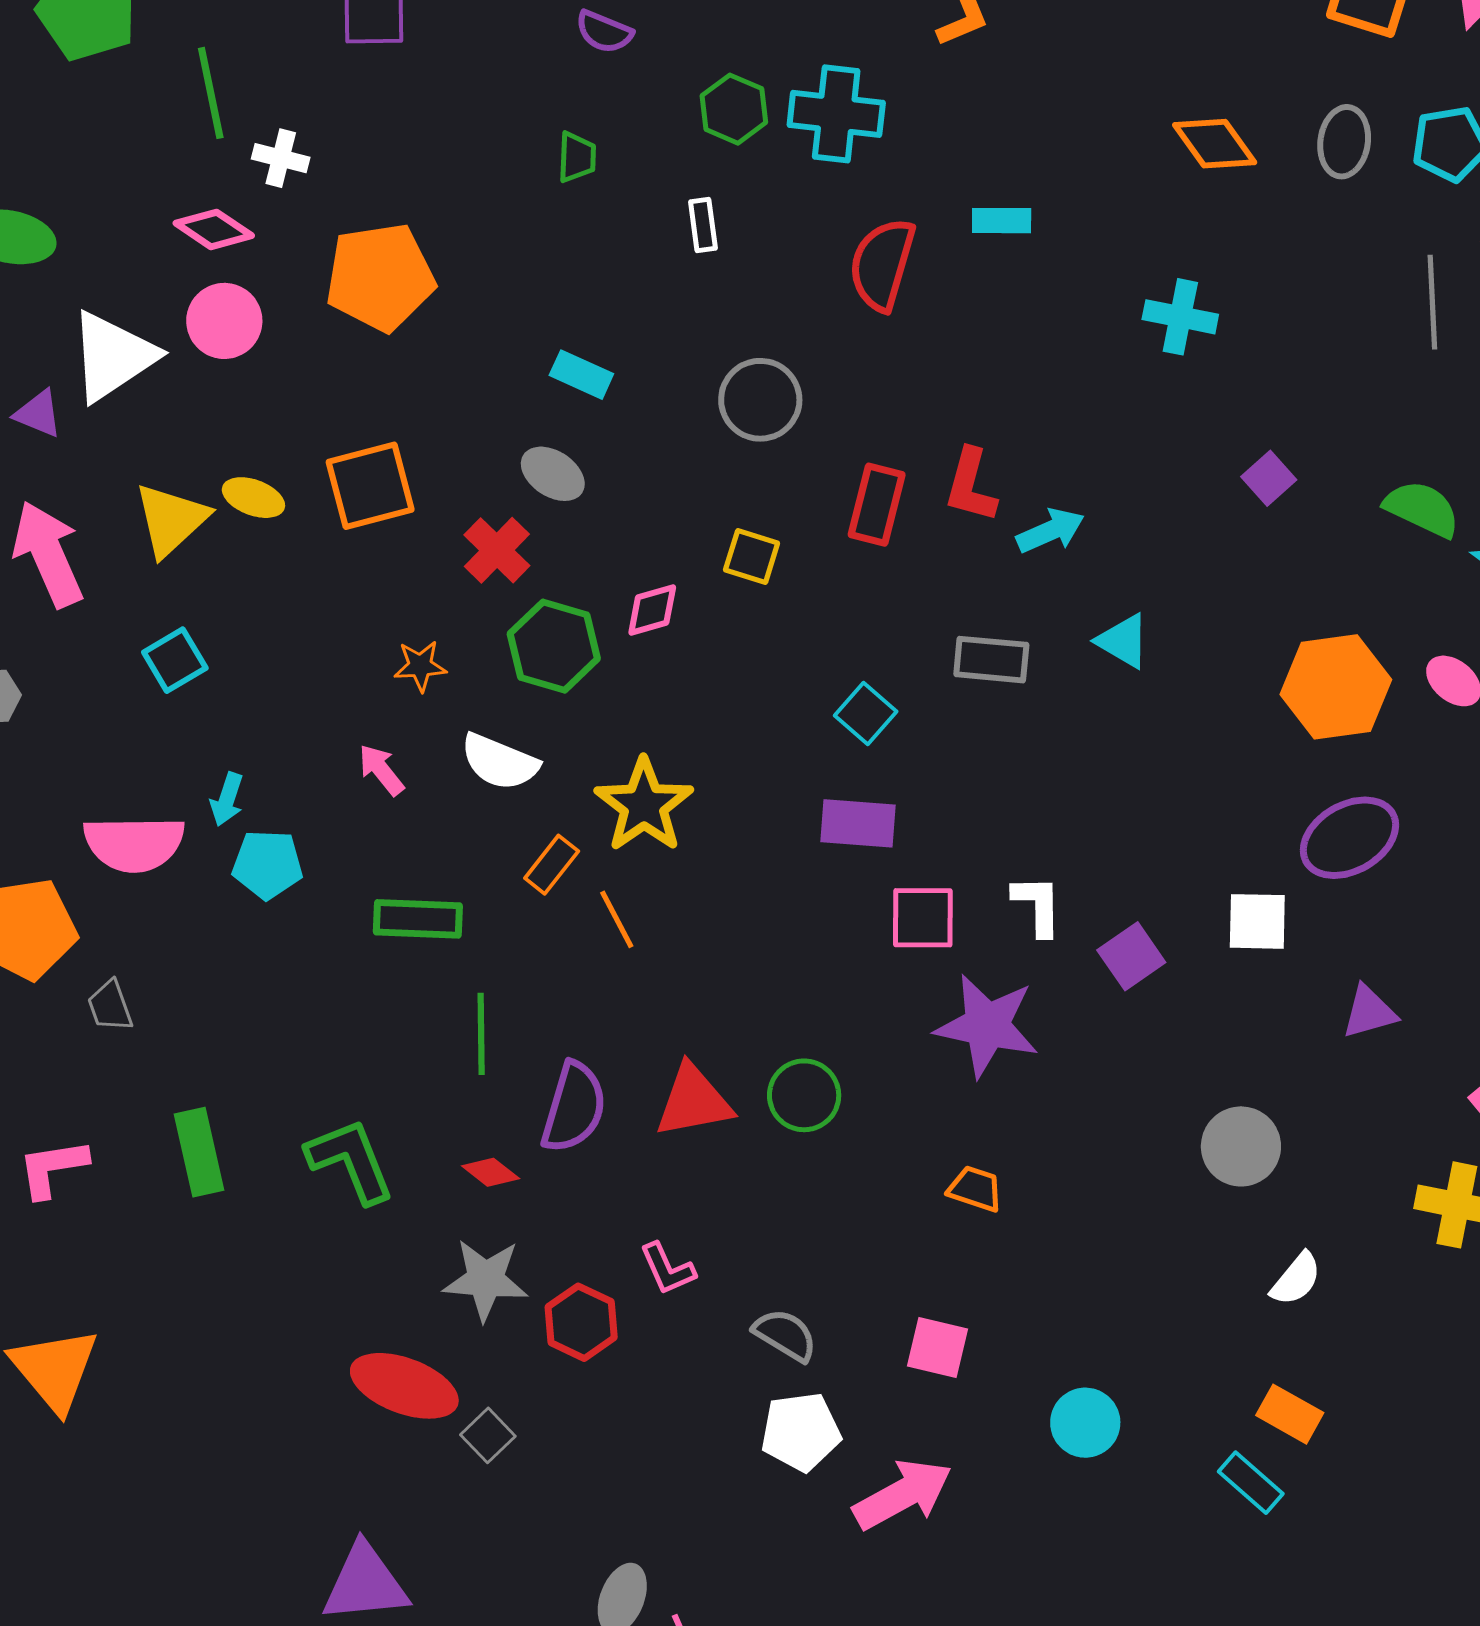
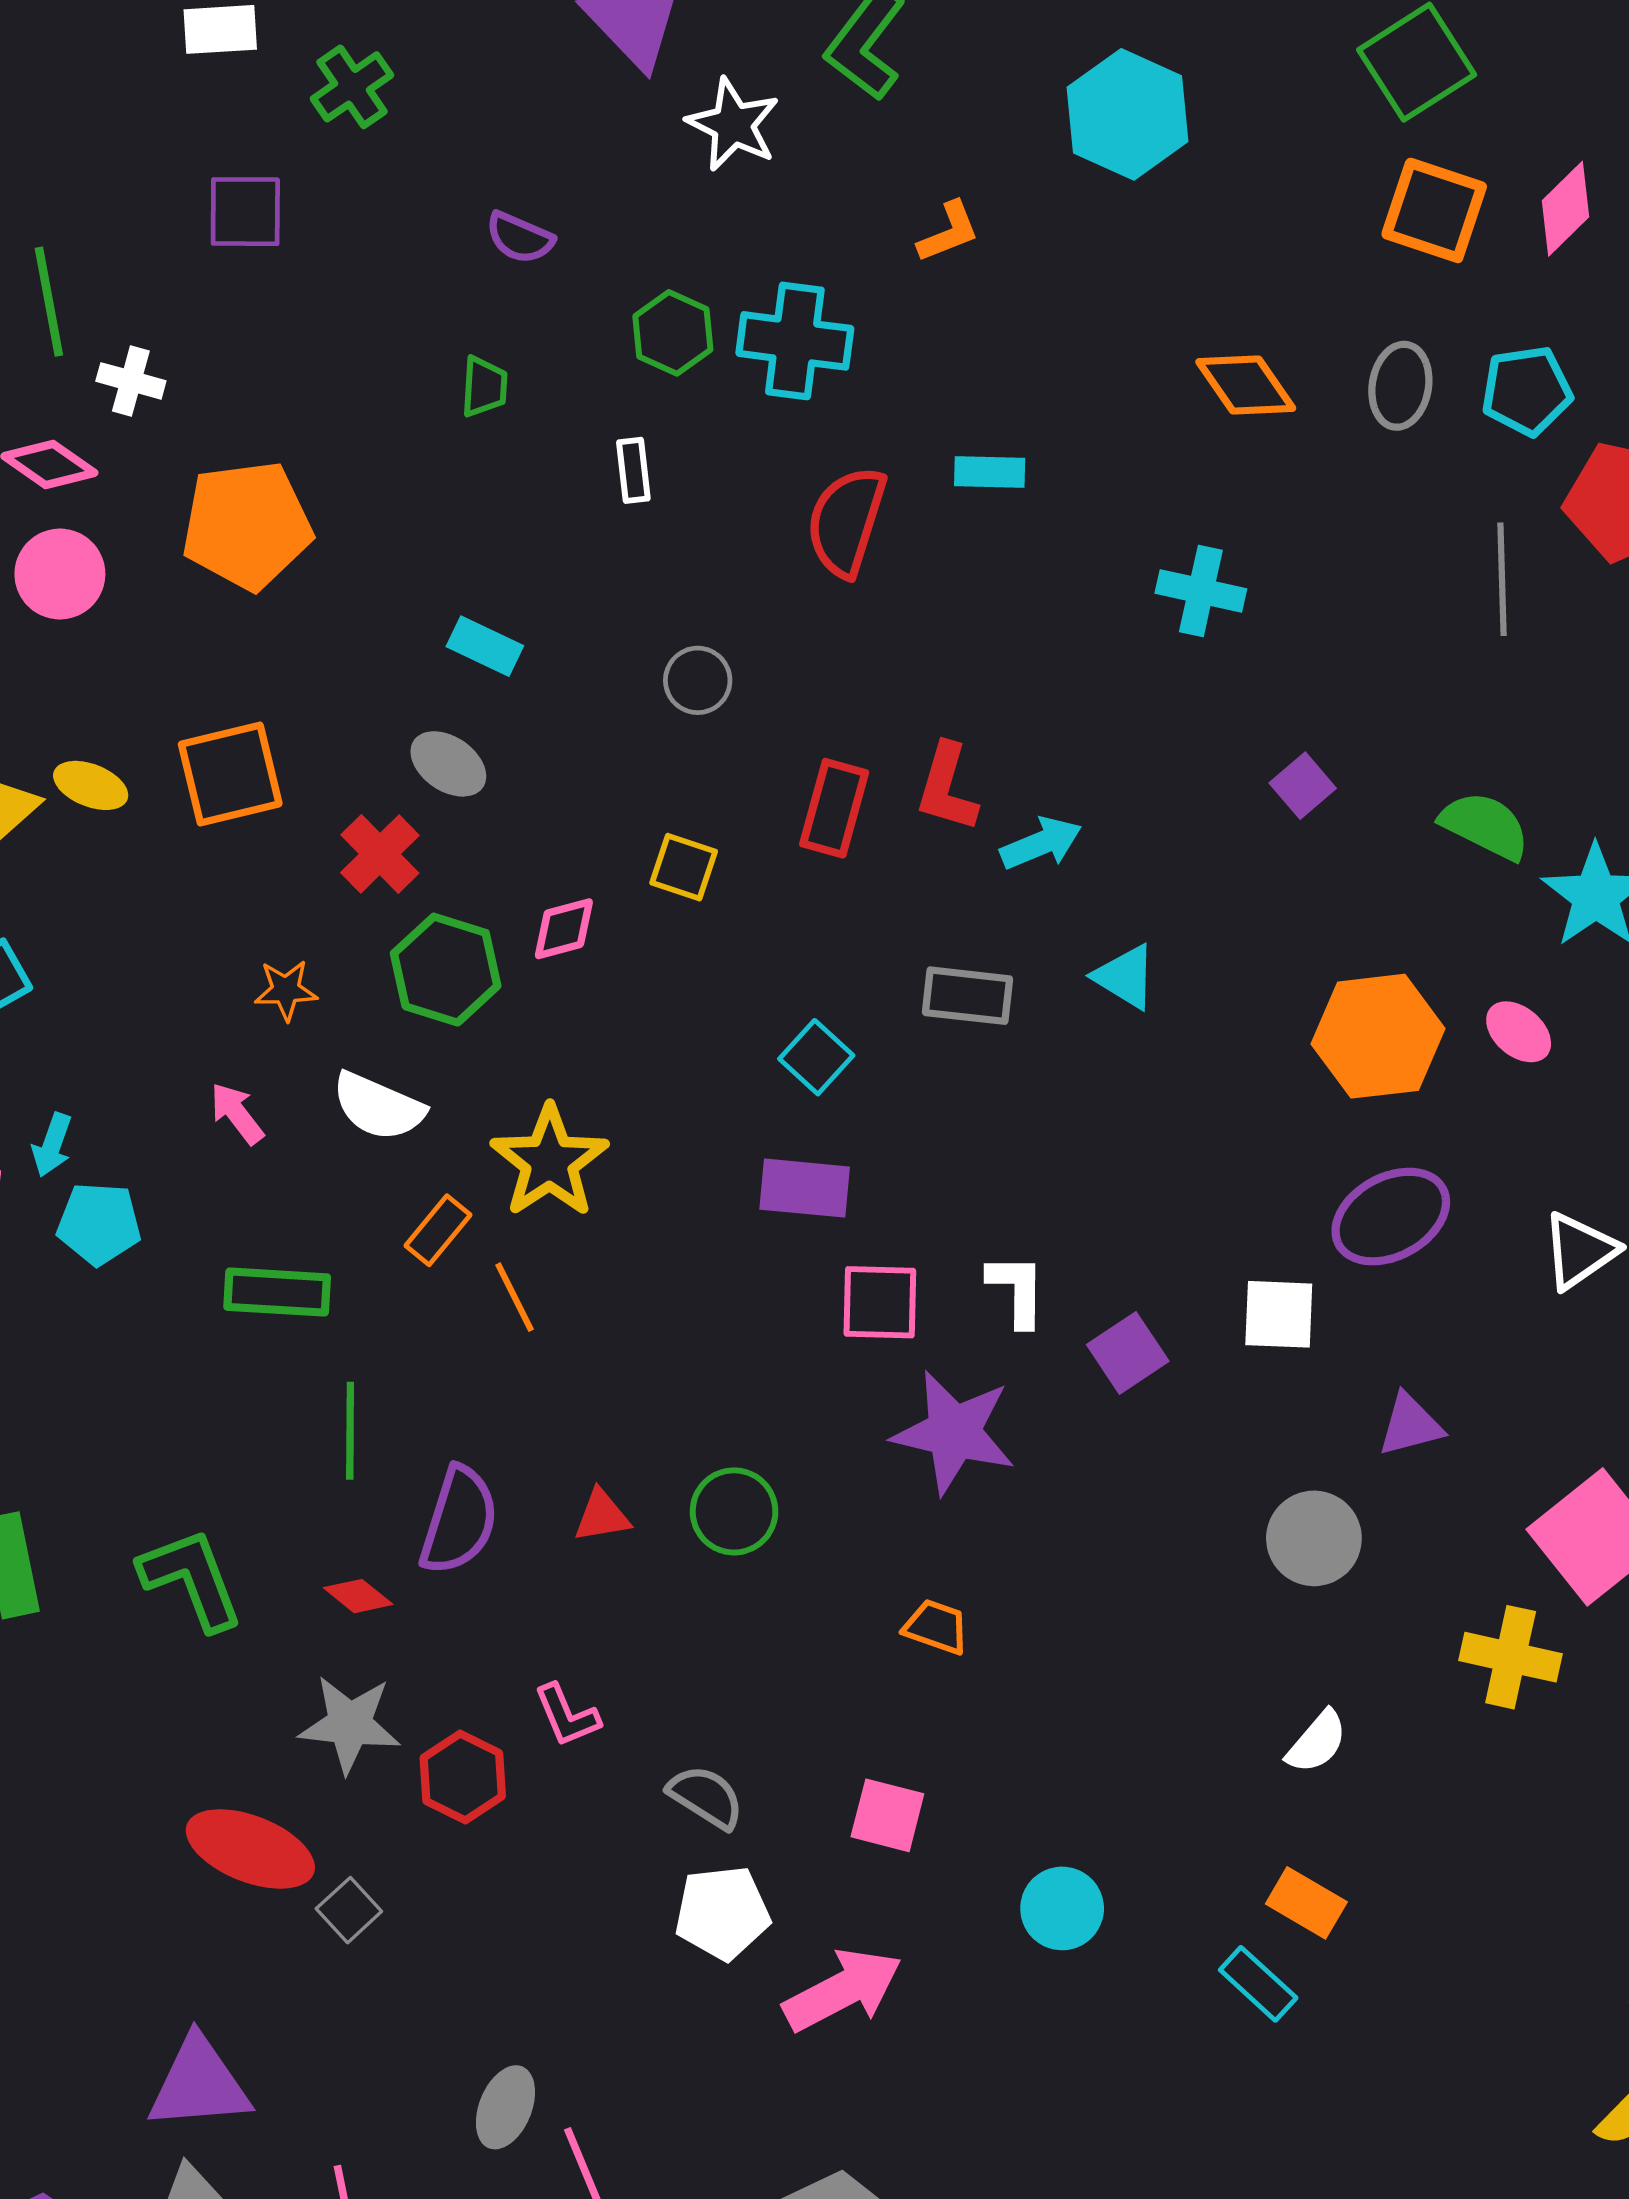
gray circle: (760, 400) -> (698, 680), size x0.7
red triangle: (693, 1101) -> (602, 1516), size x0.6
gray circle: (1241, 1146) -> (1314, 1538), moved

